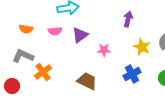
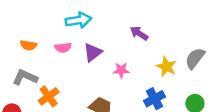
purple arrow: (128, 19) -> (139, 33), moved, turned -70

